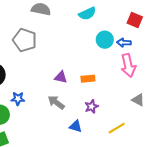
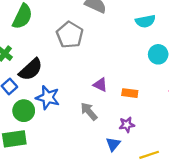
blue star: (18, 99) -> (48, 98), size x1.5
blue triangle: (76, 126) -> (113, 144), moved, turned 40

